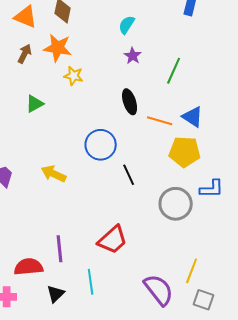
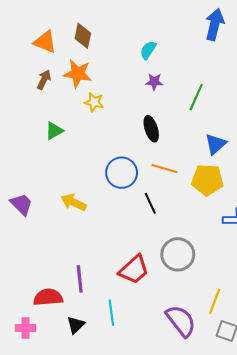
purple star: (133, 56) -> (154, 82), turned -30
blue triangle: (193, 117) -> (216, 144), turned 45
orange line: (160, 121) -> (164, 169), moved
gray circle: (176, 204) -> (178, 254), moved

